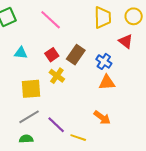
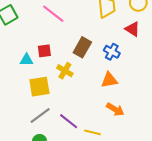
cyan triangle: (21, 53) -> (27, 60), moved
red square: (52, 55) -> (44, 51), moved, turned 32
orange triangle: (107, 82) -> (109, 80), moved

